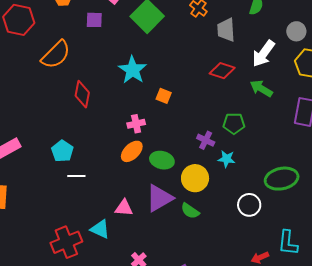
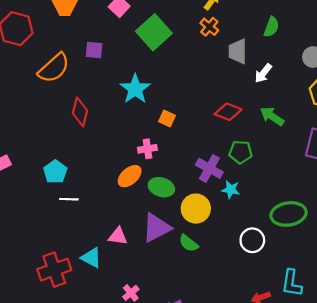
purple square: (94, 20) -> (94, 50), moved
white arrow: (263, 54) -> (263, 73), moved, size x0.7
red diamond: (222, 71) -> (228, 112), moved
pink cross: (136, 124) -> (147, 149), moved
purple cross: (206, 140) -> (209, 168), size x1.4

